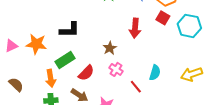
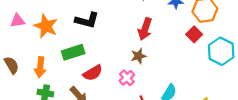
red arrow: (135, 28) -> (145, 29), moved
brown star: (110, 48) -> (139, 56), moved
orange arrow: (51, 78) -> (40, 67), moved

